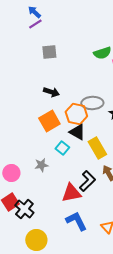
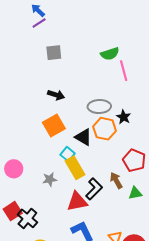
orange hexagon: (76, 114) -> (105, 129), moved
yellow rectangle: (97, 148) -> (75, 168), moved
gray star: (41, 165) -> (50, 179), moved
pink circle: (11, 173) -> (14, 169), moved

